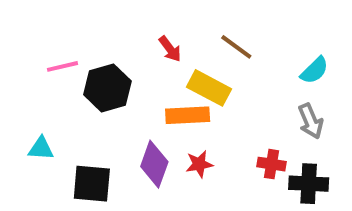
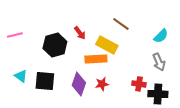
red arrow: (170, 49) -> (80, 33), moved
pink line: (63, 66) -> (15, 35), moved
cyan triangle: (41, 148) -> (21, 76), turned 32
black square: (92, 184) -> (45, 81), moved

